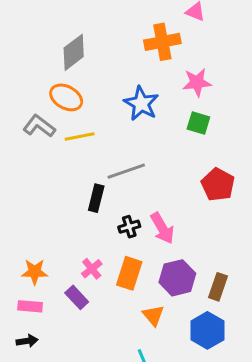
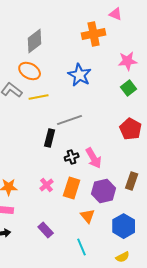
pink star: (197, 82) -> (128, 61), moved
green square: (198, 123) -> (129, 88), moved, turned 35
brown rectangle: (218, 287) -> (132, 181), moved
purple rectangle: (77, 297) -> (46, 230), moved

